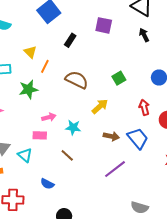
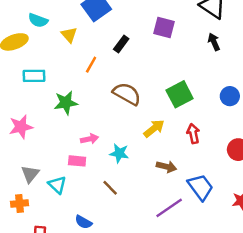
yellow triangle: (30, 52) -> (69, 35), moved
orange line: (45, 66) -> (91, 65), moved
green square: (119, 78) -> (180, 94), size x1.5
red arrow: (144, 107) -> (193, 134), moved
blue trapezoid: (138, 138) -> (200, 187), moved

